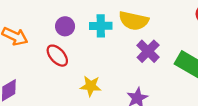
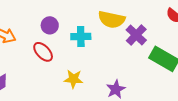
cyan cross: (101, 26) -> (81, 37), moved
purple cross: (148, 51) -> (136, 35), moved

